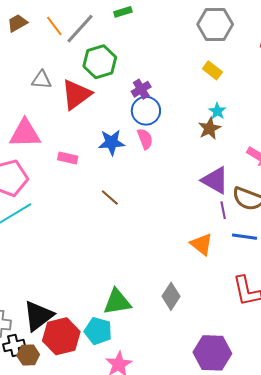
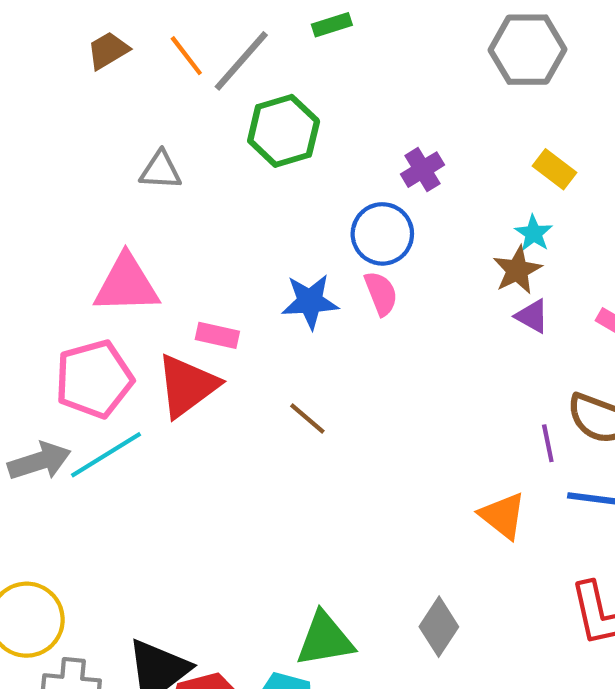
yellow rectangle: (212, 70) -> (555, 169), moved
purple cross: (141, 89) -> (422, 170), moved
red triangle: (76, 95) -> (187, 386), moved
purple triangle: (215, 180) -> (532, 316), moved, size x0.6

